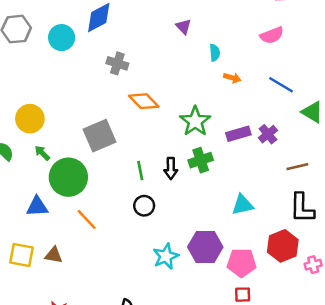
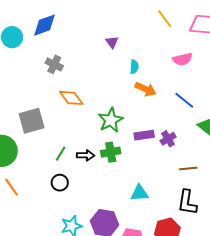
orange arrow: (232, 78) -> (146, 89), size x1.5
black arrow: (171, 168) -> (86, 155), turned -96
green line: (140, 170) -> (61, 154), turned 35

